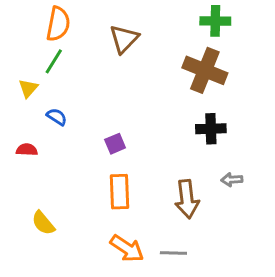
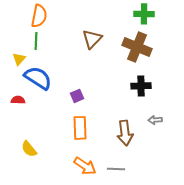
brown triangle: (124, 39) -> (92, 39), moved
green line: (54, 61) -> (36, 41), turned -30
blue semicircle: (57, 117) -> (38, 78), size x2.0

